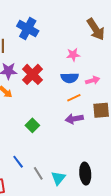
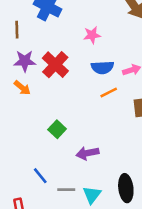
pink star: (73, 55) -> (92, 35), moved
purple arrow: (74, 119) -> (87, 153), moved
gray line: (38, 173) -> (66, 190), turned -56

